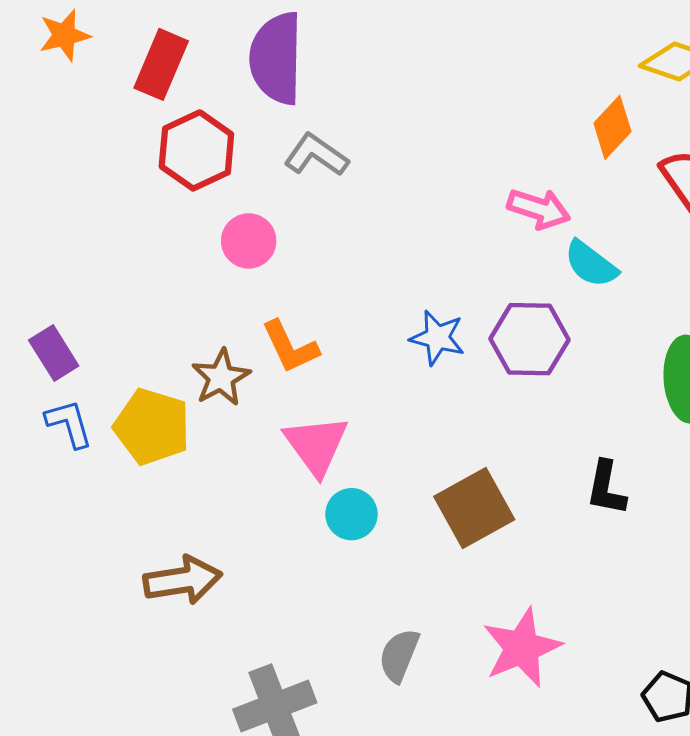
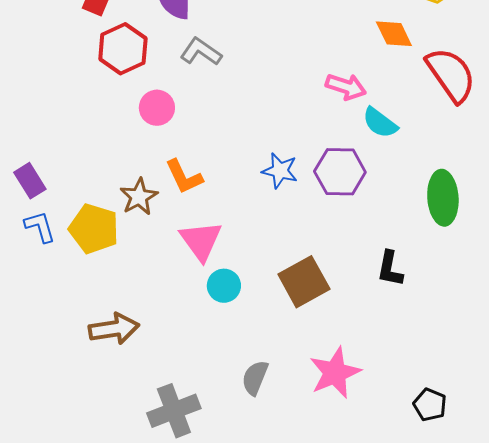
orange diamond: (612, 127) -> (394, 34), turned -69

